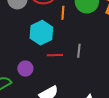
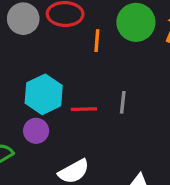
cyan hexagon: (41, 33) -> (44, 94), moved

